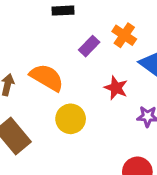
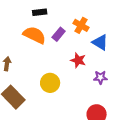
orange semicircle: (47, 77) -> (34, 35), moved

